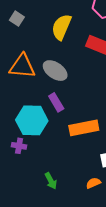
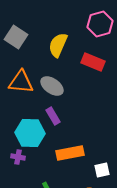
gray square: (17, 19) -> (16, 37), size x1.6
orange rectangle: (84, 128) -> (70, 153), moved

